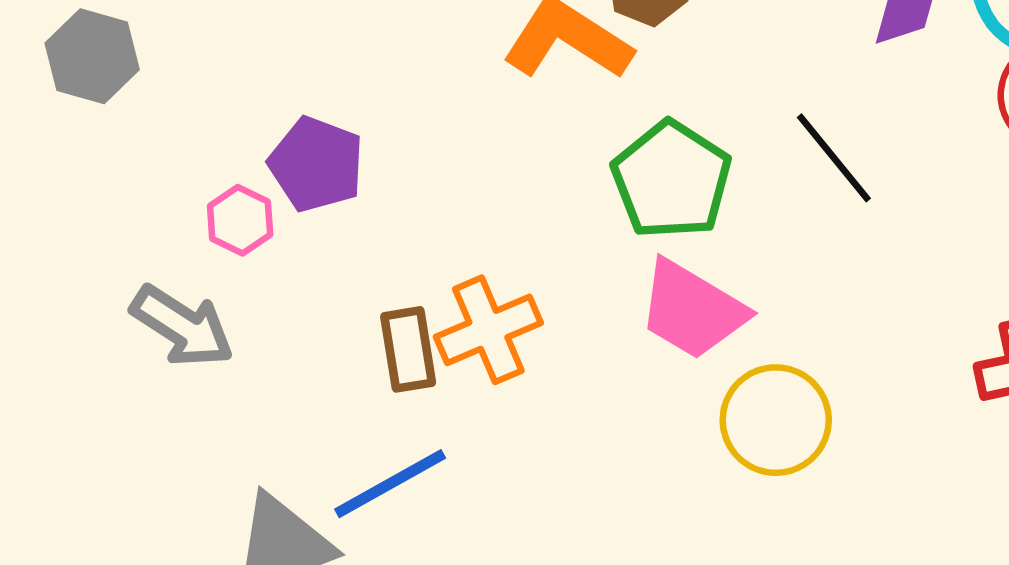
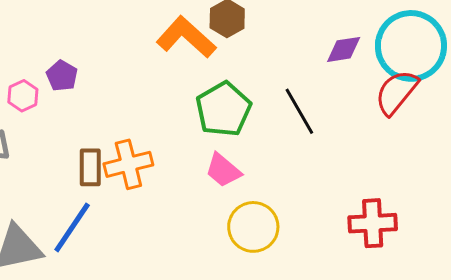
purple pentagon: (316, 164) -> (62, 76), size x0.7
pink trapezoid: (692, 310) -> (223, 170), size x0.7
blue line: (390, 484) -> (72, 227), turned -36

